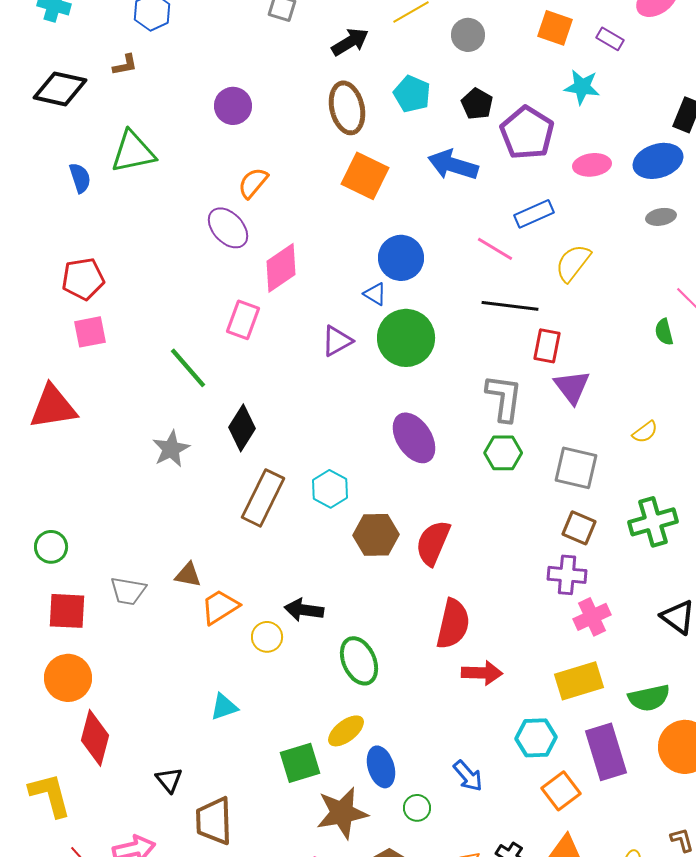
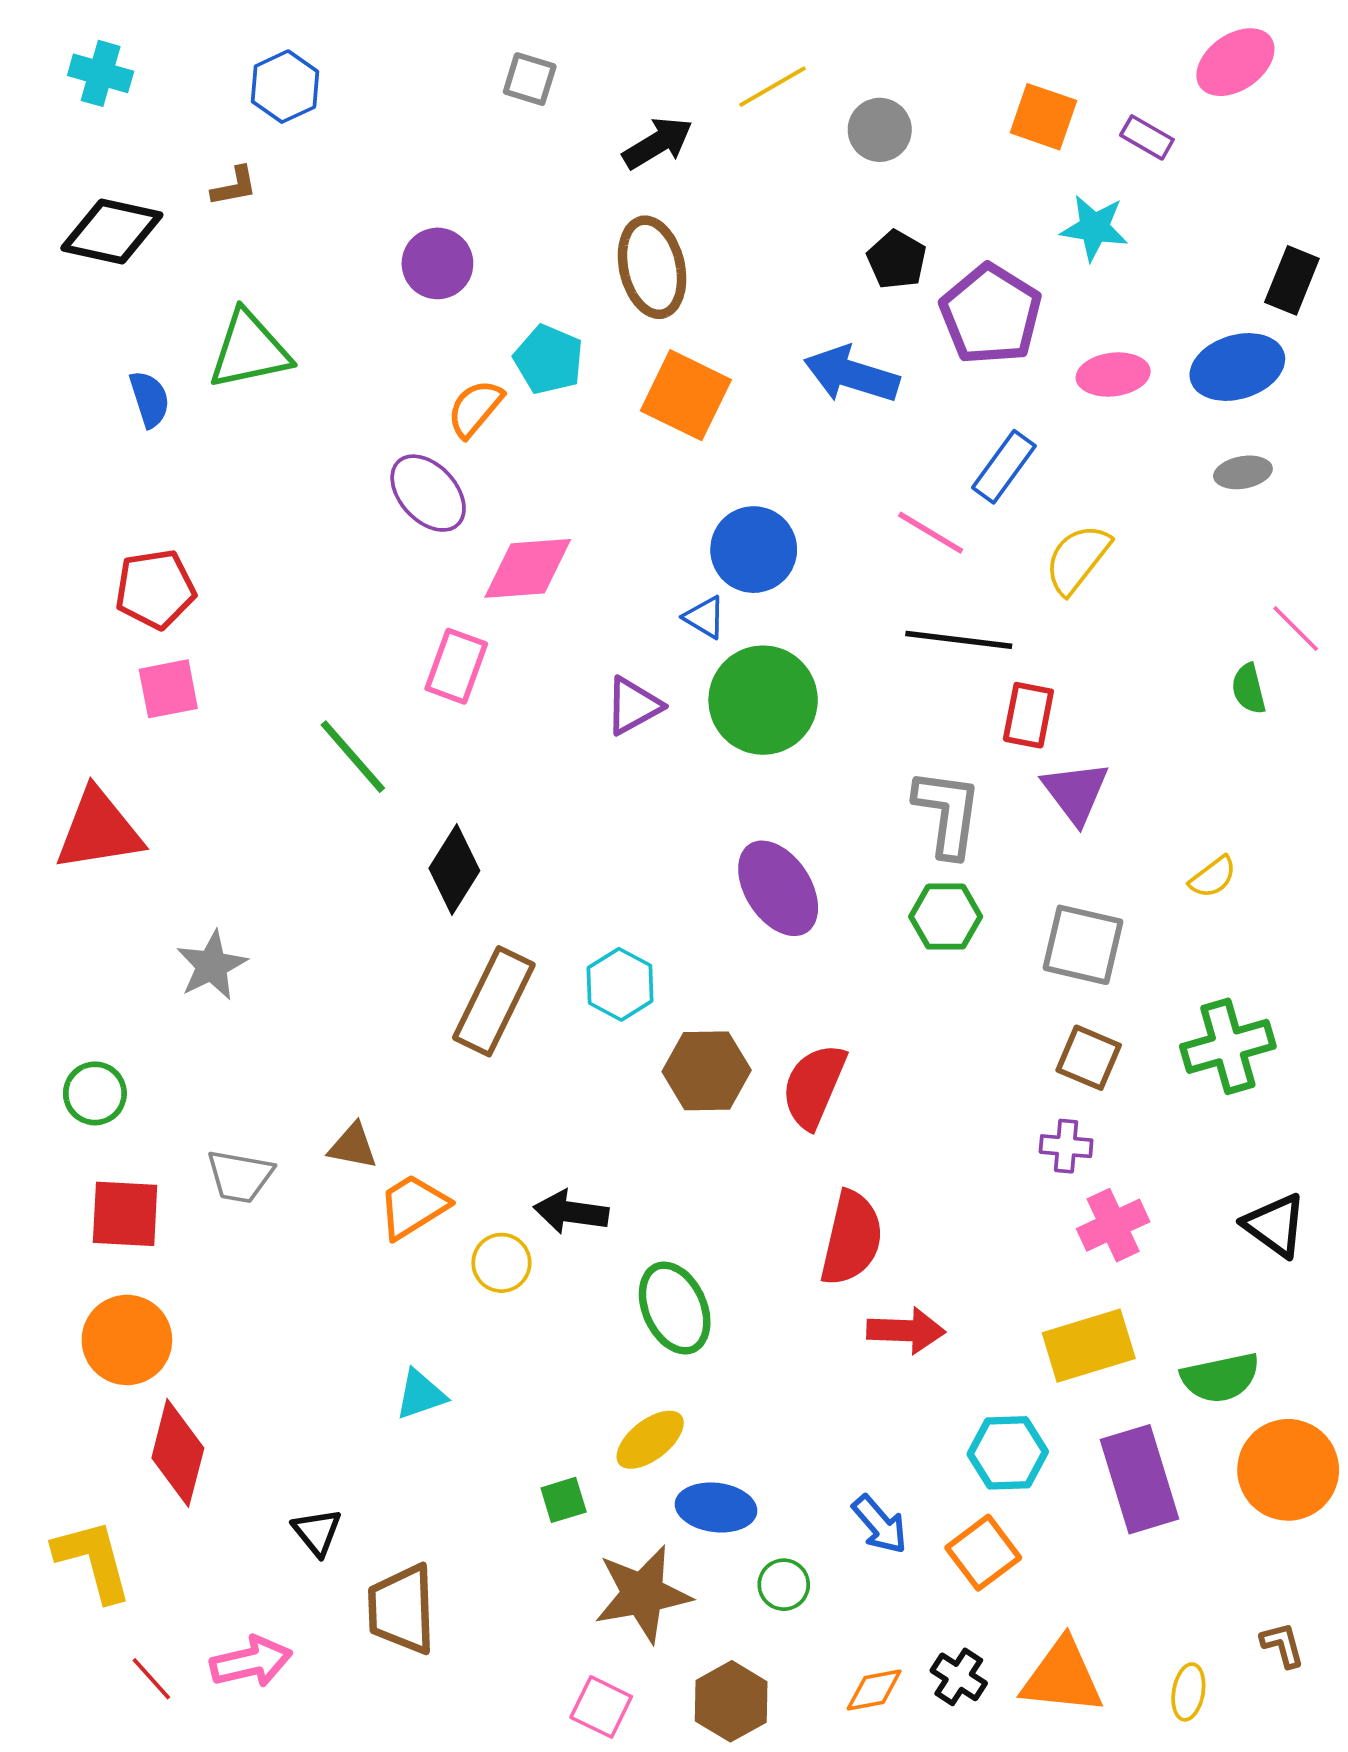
cyan pentagon: (412, 94) -> (549, 359), moved
blue rectangle: (534, 214) -> (1004, 467), turned -30
pink diamond: (281, 268) -> (528, 568), turned 30
gray star: (171, 449) -> (212, 965), moved
purple cross: (567, 575) -> (1066, 1146), size x0.7
green square: (300, 763) -> (564, 1500), size x0.6
blue ellipse: (381, 767) -> (716, 1507), turned -66
orange square: (561, 791) -> (983, 1553), moved

